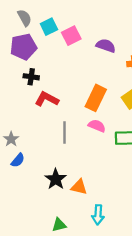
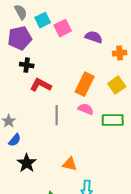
black star: (56, 179) -> (27, 163), moved

